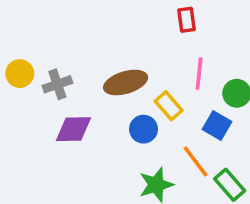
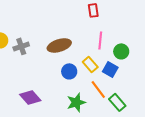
yellow rectangle: (169, 106) -> (90, 64), moved
purple diamond: (74, 129) -> (30, 97), moved, turned 50

